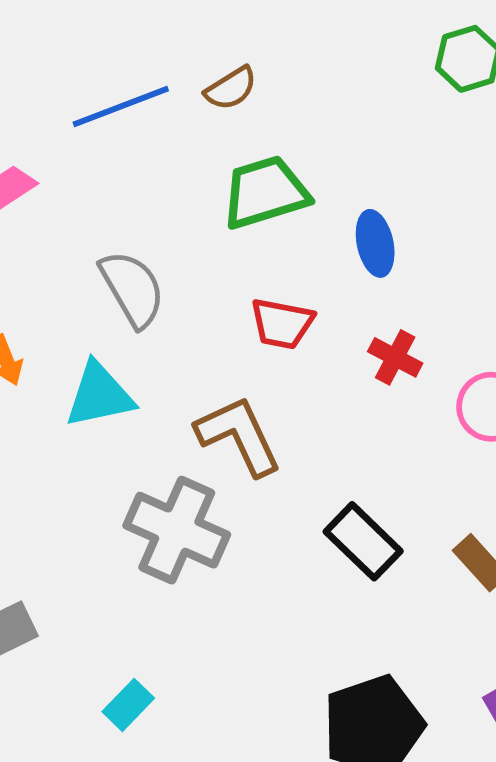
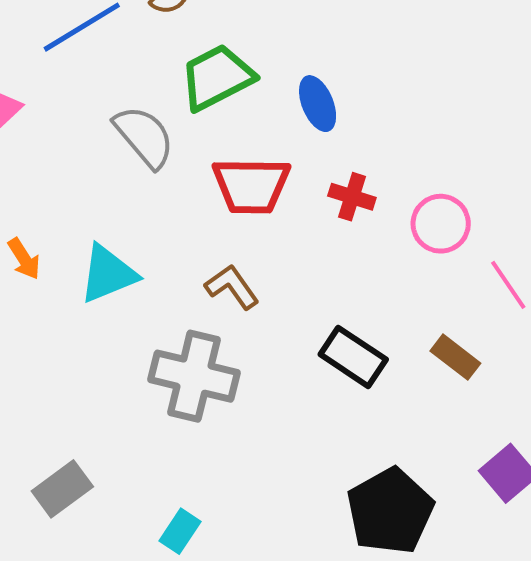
gray semicircle: (132, 289) -> (144, 137), moved
red trapezoid: (282, 324) -> (251, 186), size x1.4
brown L-shape: (239, 436) -> (232, 287), size x0.7

